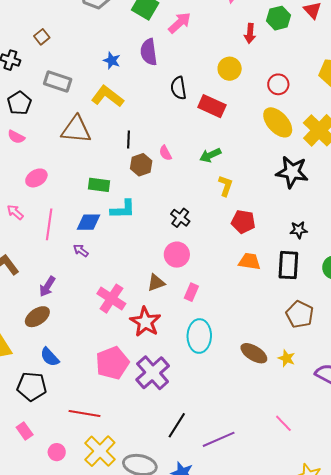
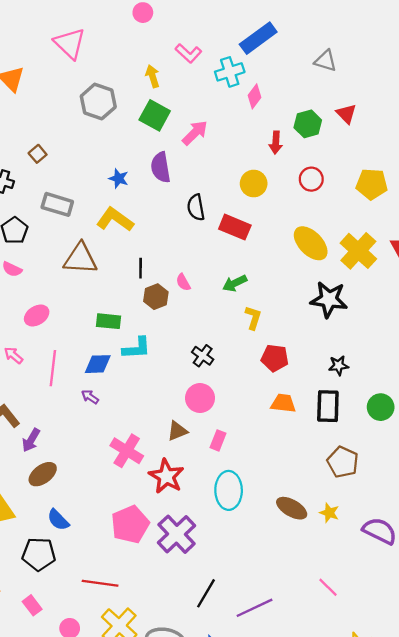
red circle: (278, 84) -> (311, 179), moved
purple arrow: (47, 286) -> (31, 440), moved

